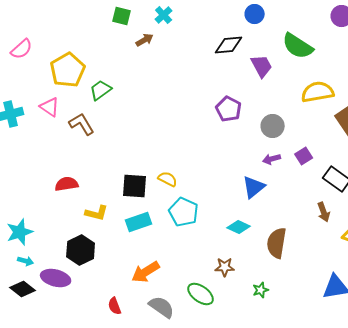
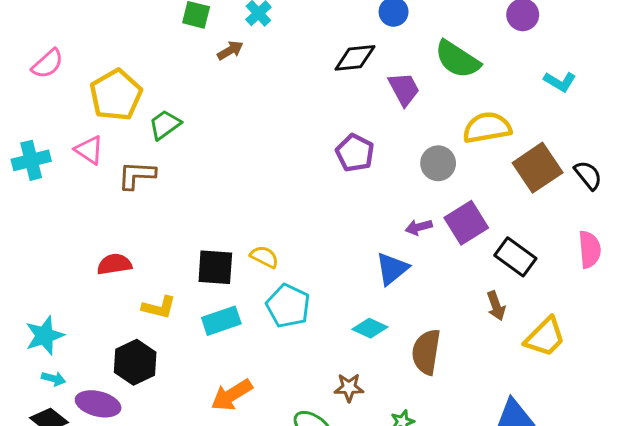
brown L-shape: (82, 124) -> (137, 175), turned -56
gray circle: (273, 126) -> (438, 163), moved
purple square: (304, 156) -> (466, 223), size x1.6

